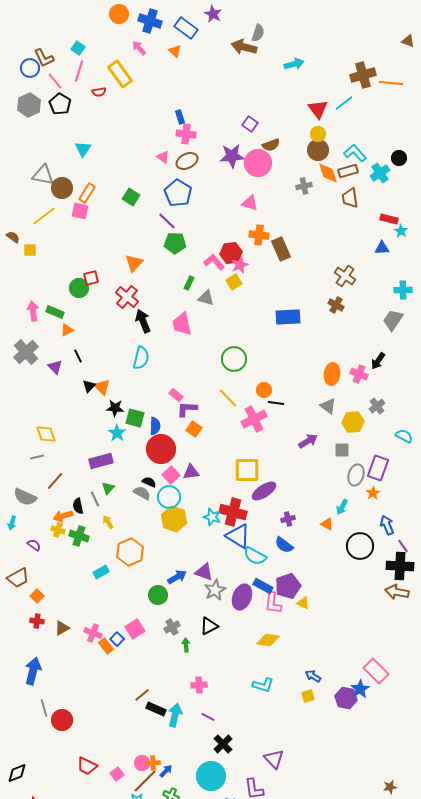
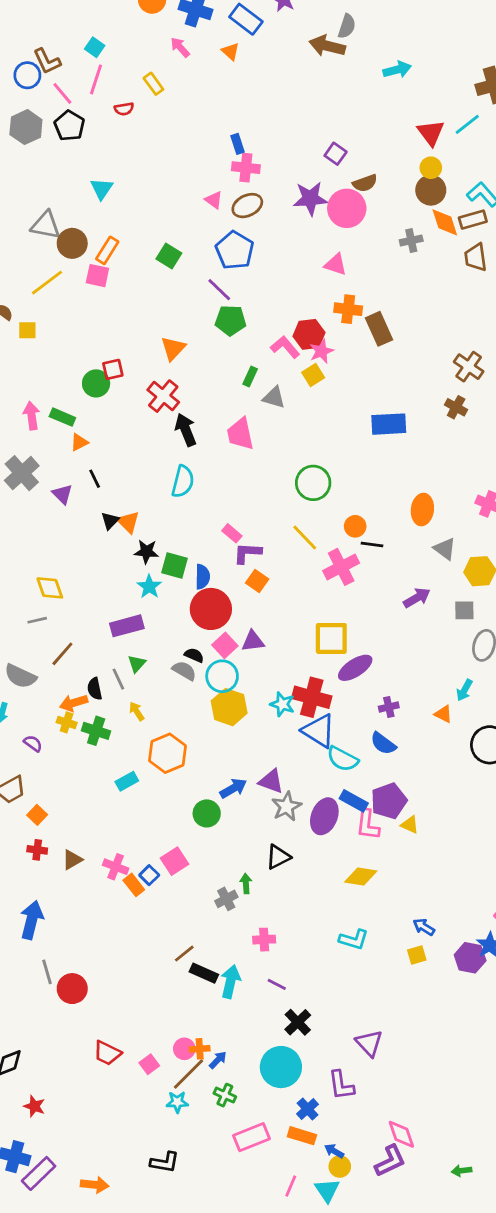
yellow rectangle: (120, 74) -> (153, 84), size x0.6
orange ellipse: (332, 374) -> (422, 510), moved
gray cross: (172, 627) -> (226, 899), moved

